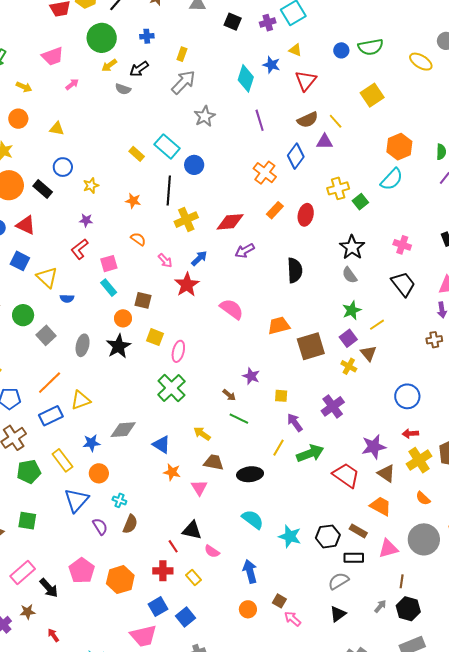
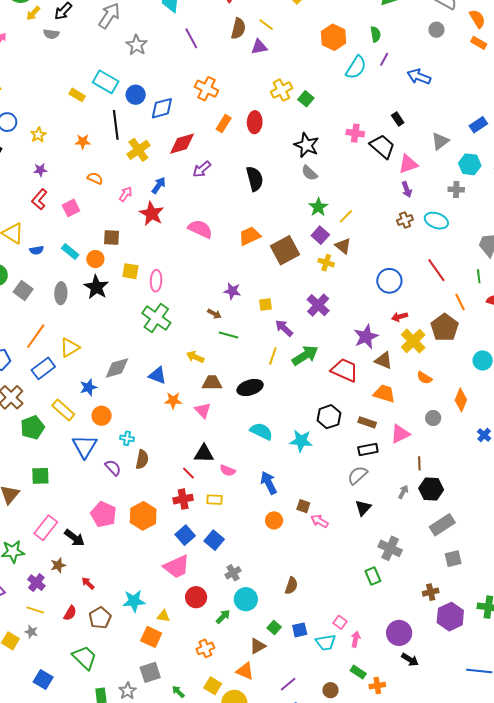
brown semicircle: (308, 120) -> (238, 29), turned -40
blue diamond: (296, 156) -> (162, 108), moved, turned 50
cyan semicircle: (392, 179) -> (356, 67), moved
pink arrow: (165, 261) -> (126, 194), turned -91
black trapezoid: (403, 284) -> (382, 146), moved
cyan rectangle: (109, 288) -> (70, 251), moved
black hexagon: (328, 536) -> (329, 417), moved
gray circle: (424, 539) -> (433, 418), size x0.5
yellow rectangle: (194, 577) -> (214, 500), turned -35

